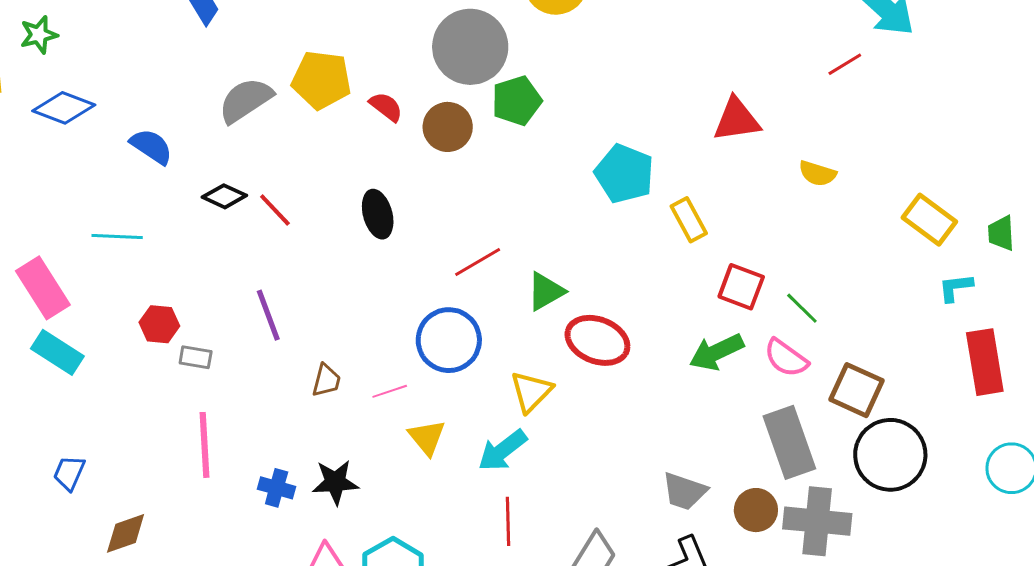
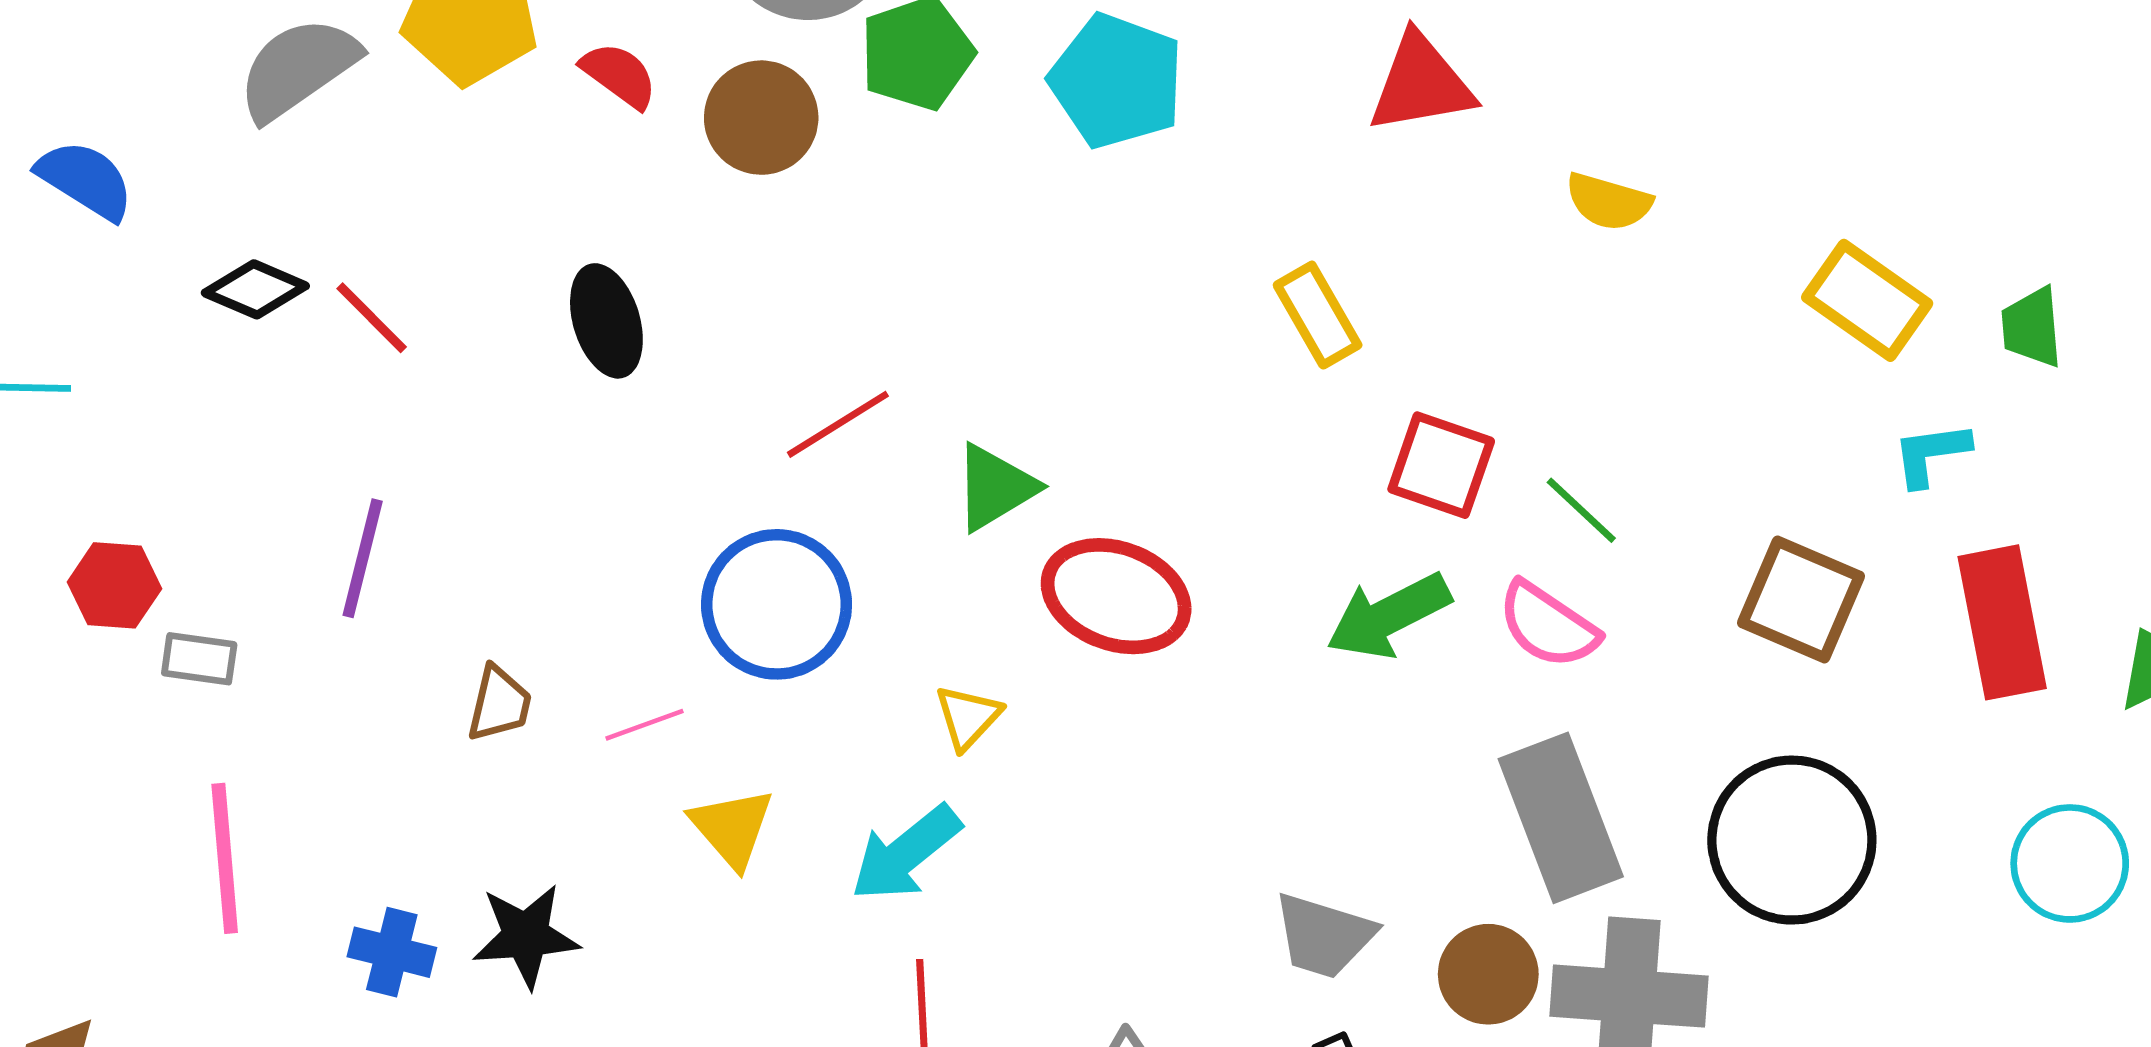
cyan pentagon: (624, 174) -> (1117, 81), moved
purple line: (268, 315) -> (363, 558), turned 36
brown square: (856, 390) -> (1801, 600), moved
yellow triangle: (531, 392) -> (968, 717), size x0.7

